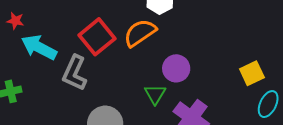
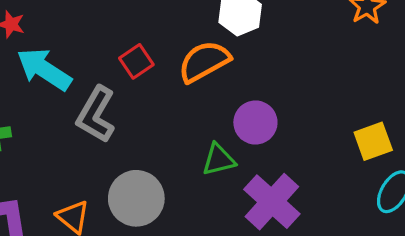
red square: (97, 37) -> (136, 61), size x0.6
green triangle: (155, 94) -> (219, 160), turned 40

